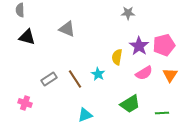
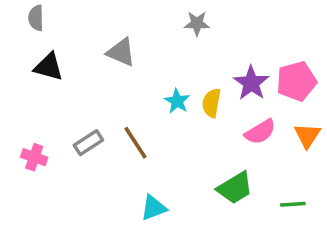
gray star: (128, 13) -> (197, 23), moved
cyan star: (98, 74) -> (177, 101), moved
pink cross: (25, 103) -> (34, 157), moved

